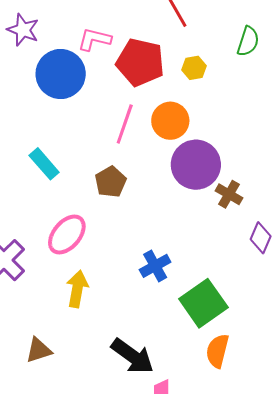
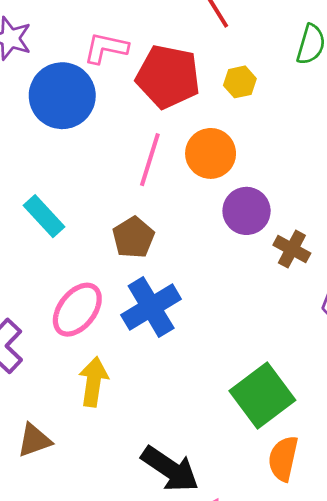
purple circle: (196, 165) -> (247, 211), size x0.7
blue cross: (155, 266) -> (151, 307), moved, size x1.4
brown triangle: (39, 350) -> (34, 440), moved

